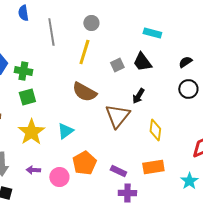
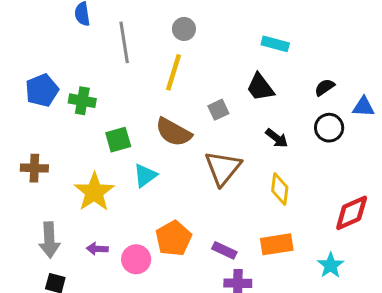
gray square: (117, 65) -> (218, 110), moved
black arrow: (138, 96) -> (277, 138), moved, turned -84
green square: (27, 97) -> (118, 140), moved
cyan triangle: (65, 131) -> (145, 176), moved

